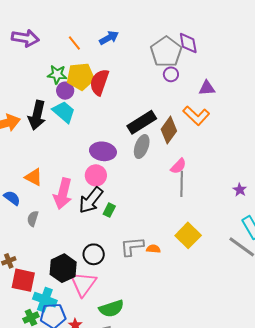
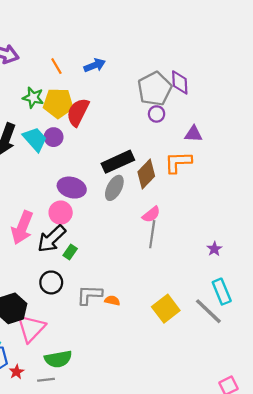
purple circle: (65, 91) -> (54, 137), moved
orange L-shape: (196, 116) -> (178, 162), turned 128
yellow square: (188, 235) -> (166, 309), moved
black circle: (94, 254) -> (51, 282), moved

